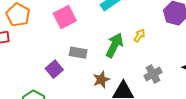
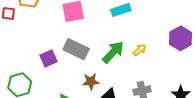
gray rectangle: (78, 53) -> (76, 49), size x1.4

